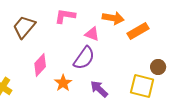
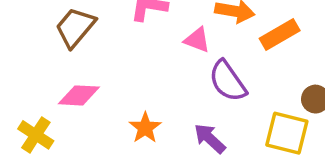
purple semicircle: (84, 58) -> (228, 81), moved, turned 110
pink diamond: (40, 65) -> (79, 95), moved, turned 50

